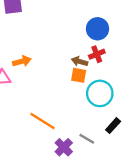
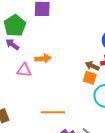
orange line: (42, 121) -> (53, 112), turned -40

